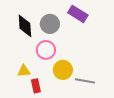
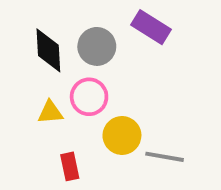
yellow triangle: (24, 71) -> (50, 112), moved

